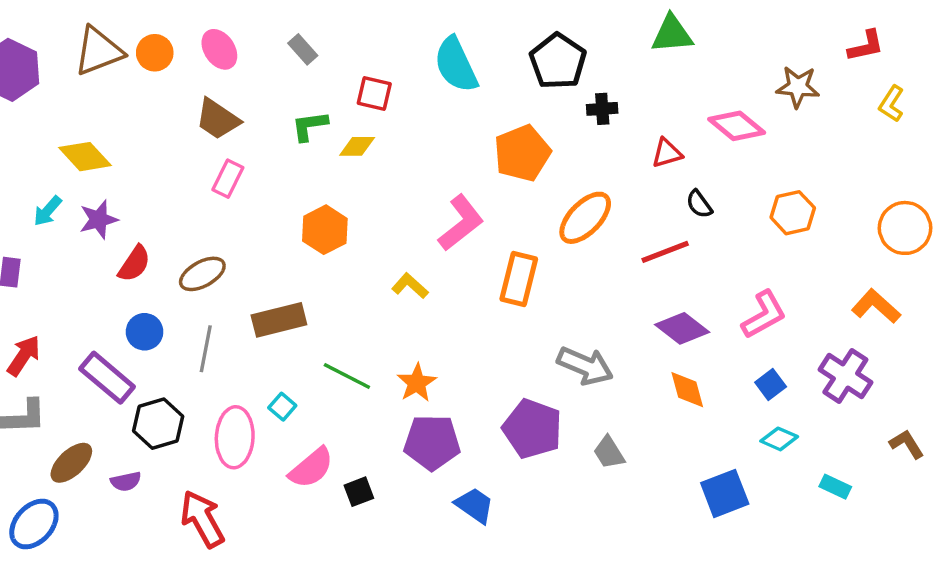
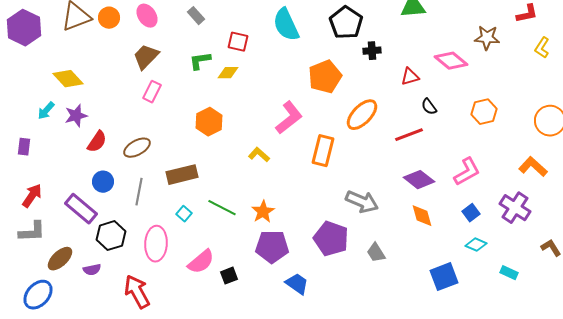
brown trapezoid: (218, 119) -> (146, 57), turned 100
cyan square: (282, 407) -> (184, 214), moved

